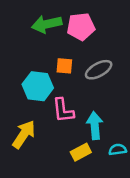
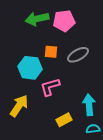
pink L-shape: (63, 110) -> (50, 87), turned 80
cyan arrow: (95, 125) -> (89, 105), moved
cyan semicircle: (118, 150) -> (93, 129), moved

